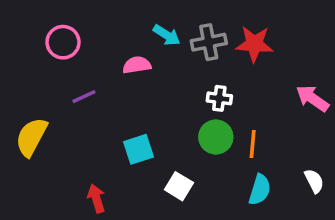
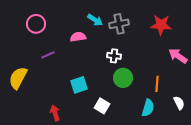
red star: (254, 44) -> (161, 25), moved
white cross: (219, 98) -> (114, 56), moved
orange line: (253, 144) -> (157, 84), moved

